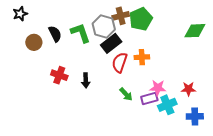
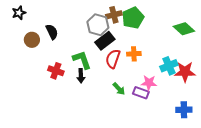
green diamond: (195, 31) -> (184, 29), turned 45
green L-shape: (80, 33) -> (82, 60), moved
red star: (188, 89) -> (185, 72), moved, size x1.5
purple rectangle: (149, 98) -> (141, 93), turned 35
cyan cross: (167, 105) -> (169, 66), moved

